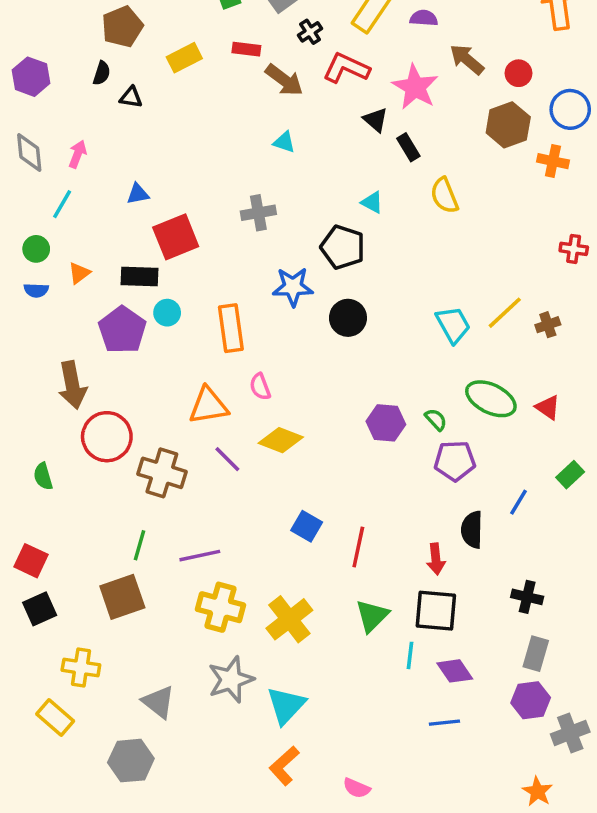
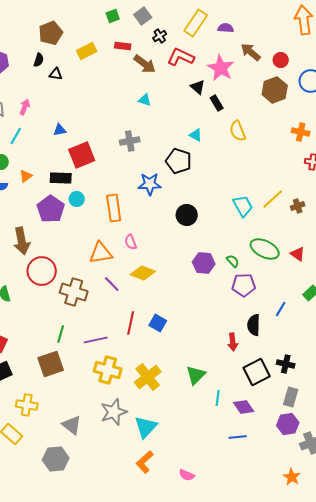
orange cross: (553, 161) -> (301, 132), moved
black circle: (348, 318) -> (187, 215), moved
red line: (358, 547) -> (131, 323), moved
black square: (436, 611) -> (257, 372), moved, turned -32

